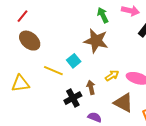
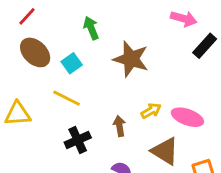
green arrow: (103, 15) -> (91, 28), moved
cyan square: (74, 61) -> (72, 63), moved
black cross: (73, 98) -> (78, 140), moved

